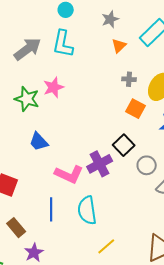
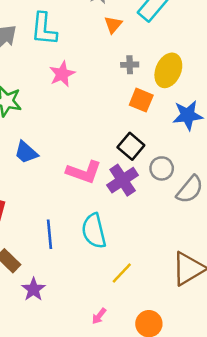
pink star: (54, 87) -> (62, 74), moved
purple cross: (100, 164) -> (123, 180), moved
pink L-shape: (69, 174) -> (84, 172), moved

